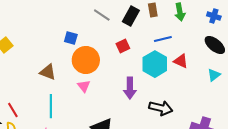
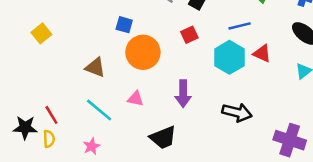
pink triangle: (84, 86) -> (135, 99), moved, turned -40
purple arrow: (130, 88) -> (183, 94), moved
cyan line: (51, 106) -> (99, 110), turned -50

